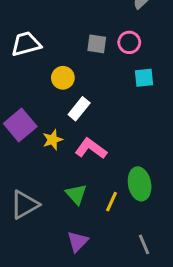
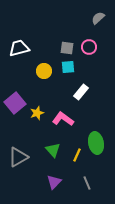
cyan square: (144, 78) -> (68, 67), moved
white rectangle: (79, 109) -> (81, 92), moved
gray line: (144, 244) -> (87, 183), moved

